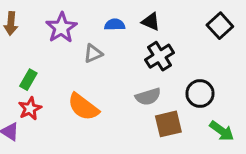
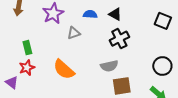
black square: (220, 26) -> (163, 21), turned -30
green rectangle: (28, 80) -> (27, 48), turned -48
black circle: (200, 94) -> (162, 66), moved

